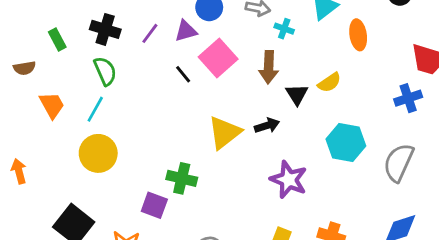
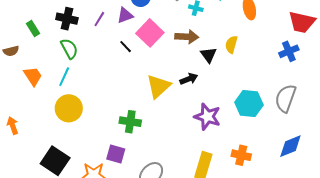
brown arrow: (269, 67) -> (187, 37), turned -85
yellow semicircle: (329, 83) -> (231, 44), turned 144
cyan hexagon: (346, 142) -> (249, 104), moved
purple square: (154, 205) -> (116, 154), moved

